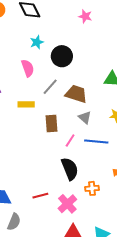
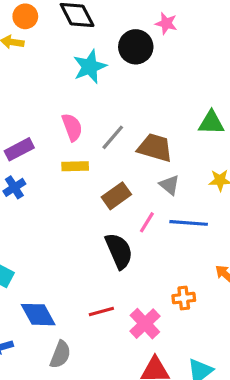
cyan star: (37, 42) -> (90, 67), size x1.5
black circle: (62, 56) -> (136, 47), moved
pink semicircle: (28, 68) -> (72, 127), moved
brown rectangle: (51, 123) -> (116, 196), turned 60
black semicircle: (70, 169) -> (119, 251), moved

